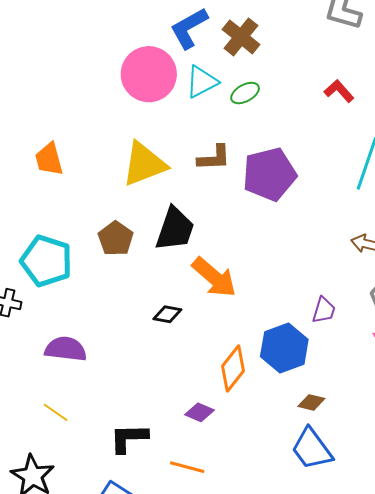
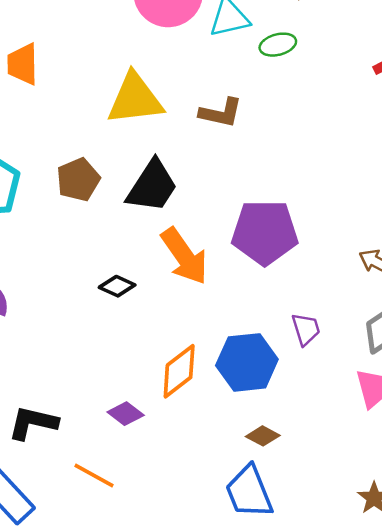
purple pentagon: (269, 174) -> (265, 232), moved
purple trapezoid: (324, 310) -> (306, 329), turned -48

